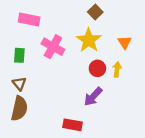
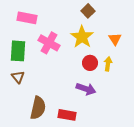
green rectangle: (19, 55) -> (18, 51), size x1.5
purple arrow: (93, 97) -> (86, 89), turned -114
brown semicircle: (19, 109) -> (38, 108), moved

